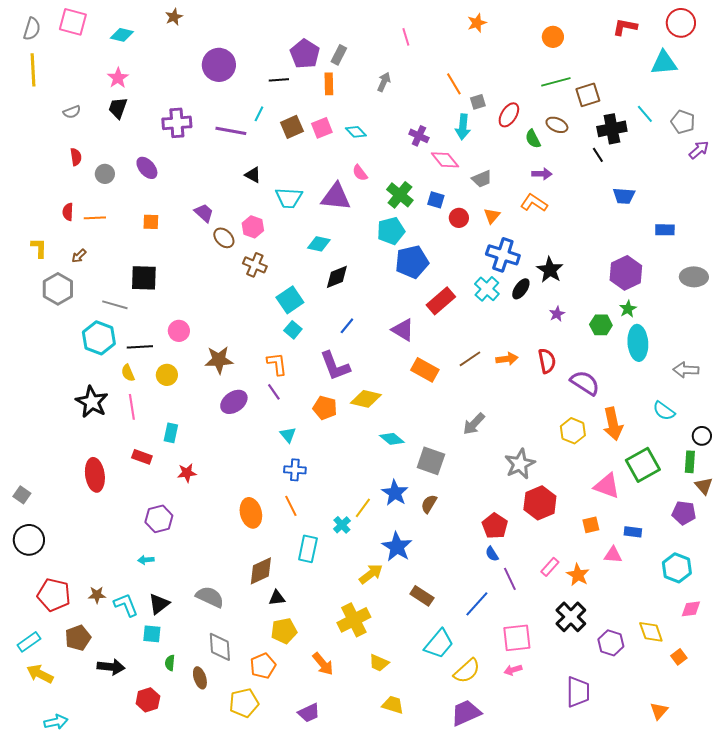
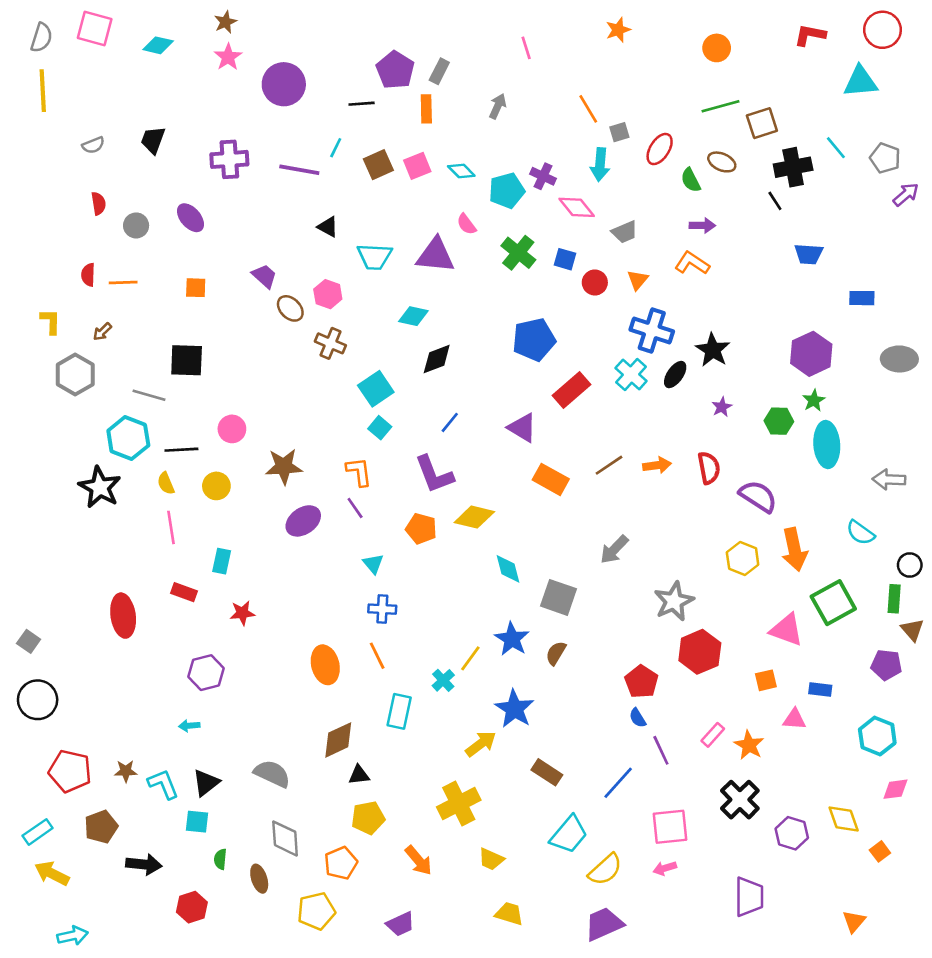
pink star: (118, 78) -> (228, 57), moved
cyan pentagon: (391, 231) -> (507, 190), moved
black star: (92, 402) -> (100, 487), moved
cyan diamond: (392, 439) -> (508, 569), turned 35

